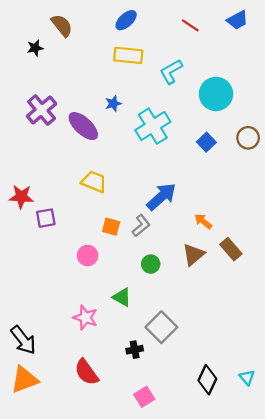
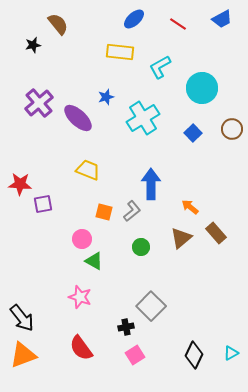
blue ellipse: (126, 20) -> (134, 19), moved
blue arrow: (161, 197) -> (151, 184), turned -48
green triangle: (122, 297) -> (94, 261), moved
cyan triangle: (247, 377) -> (231, 353), turned 42
pink square: (144, 397) -> (135, 355), moved

